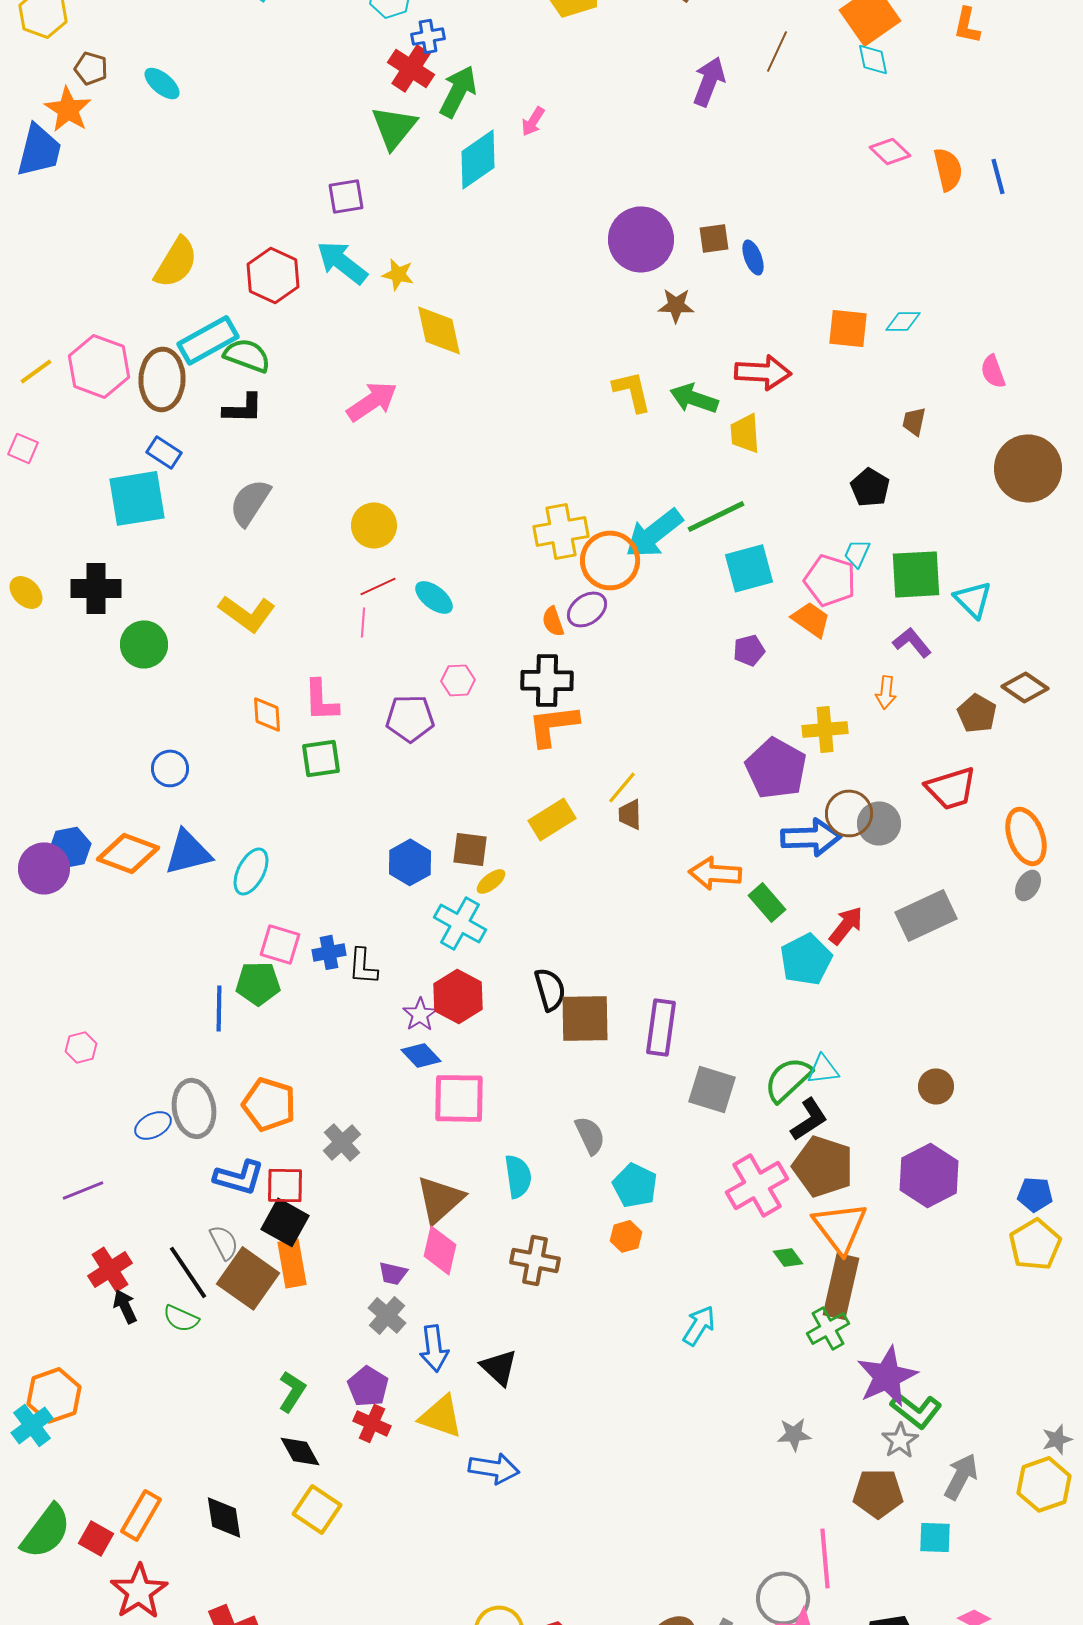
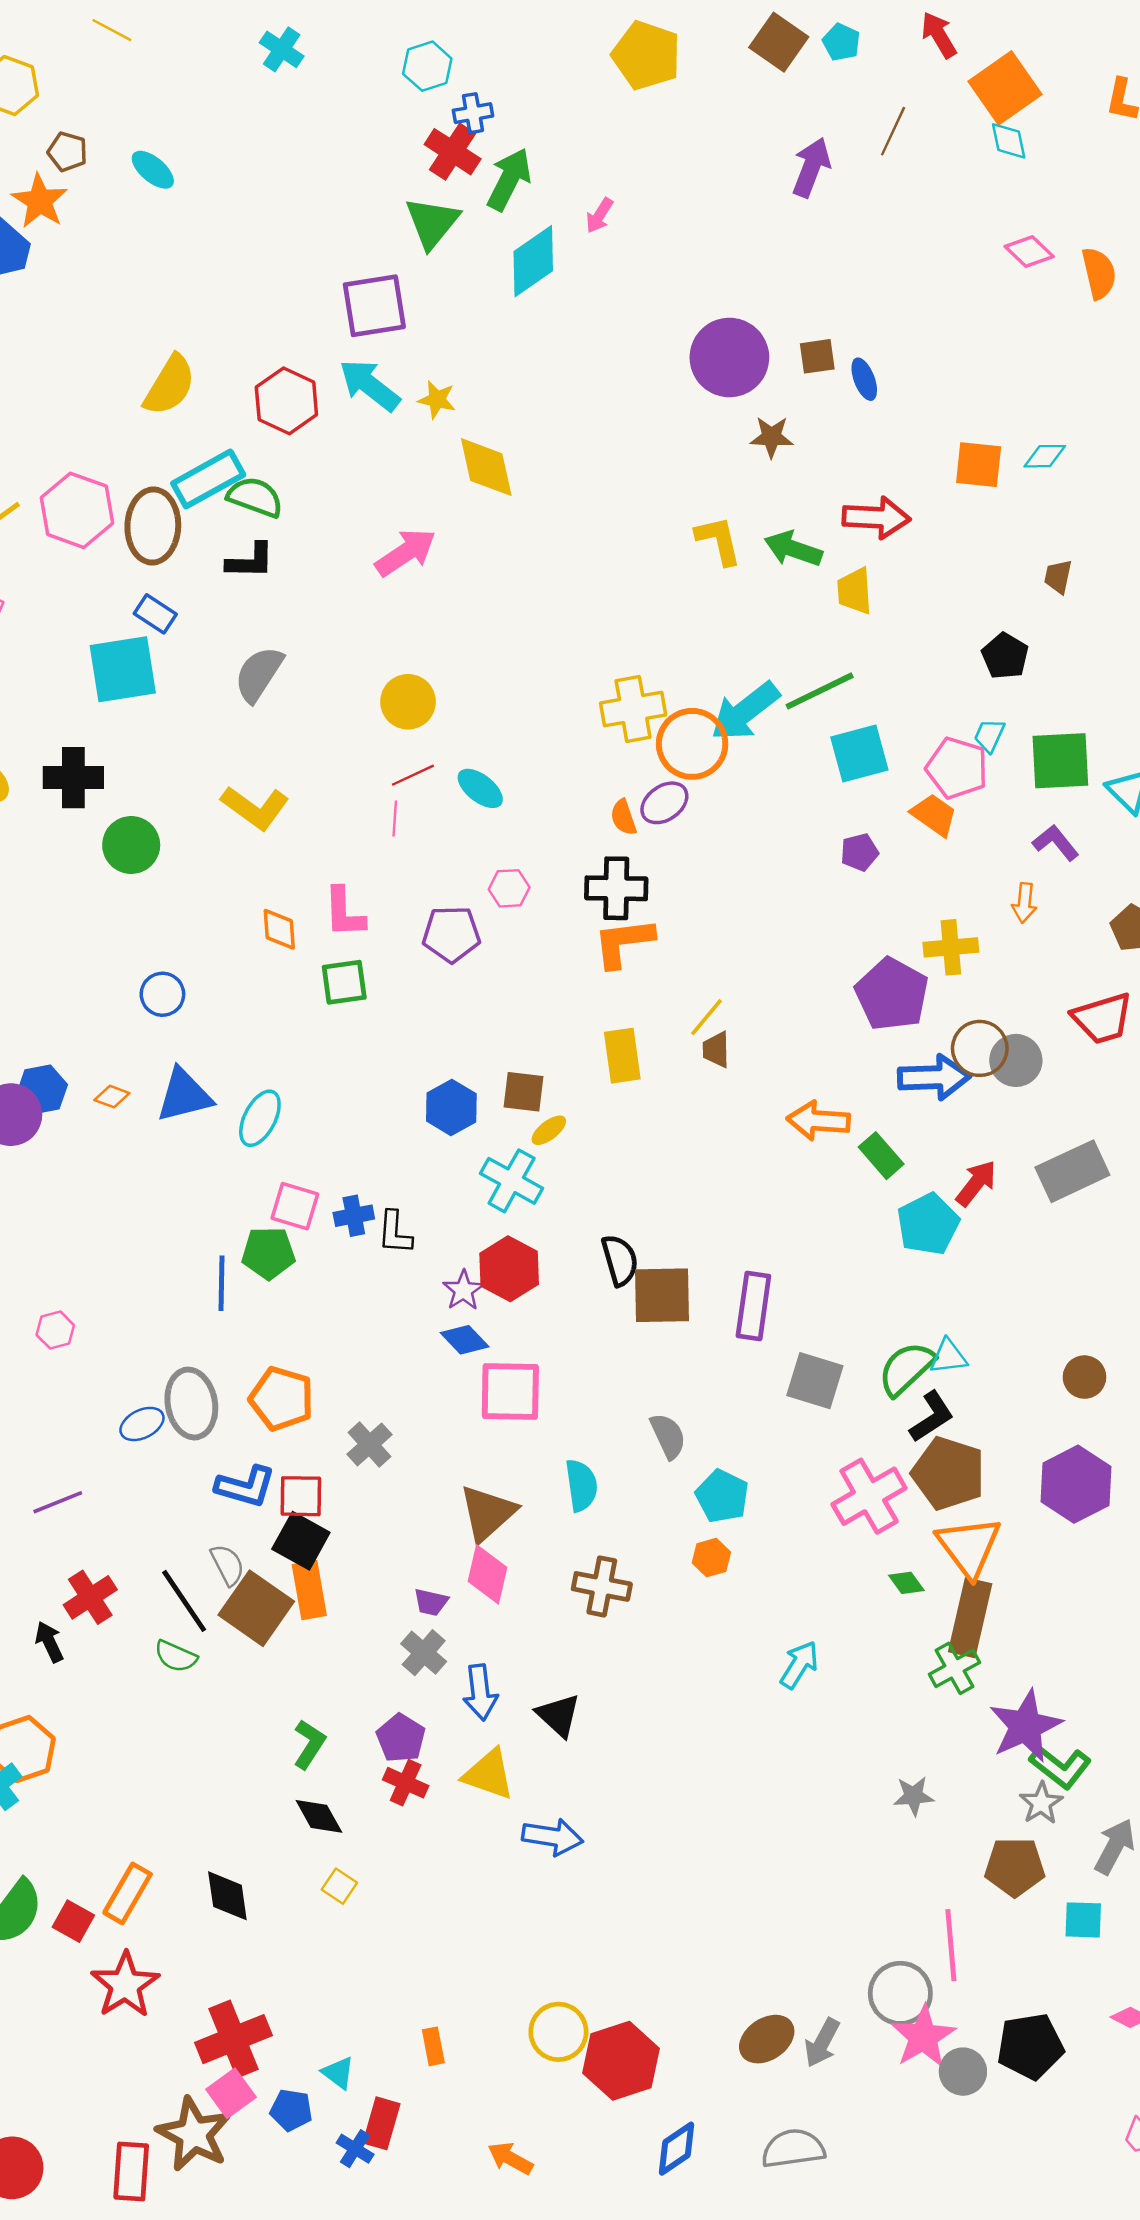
purple square: (346, 196) -> (374, 306), size x1.5
yellow rectangle: (552, 819) -> (622, 1056), turned -66
orange diamond: (128, 853) -> (112, 1097), size x0.5
black arrow: (125, 1306) -> (49, 1642), moved
yellow square: (317, 1509) -> (339, 1886), size x0.6

